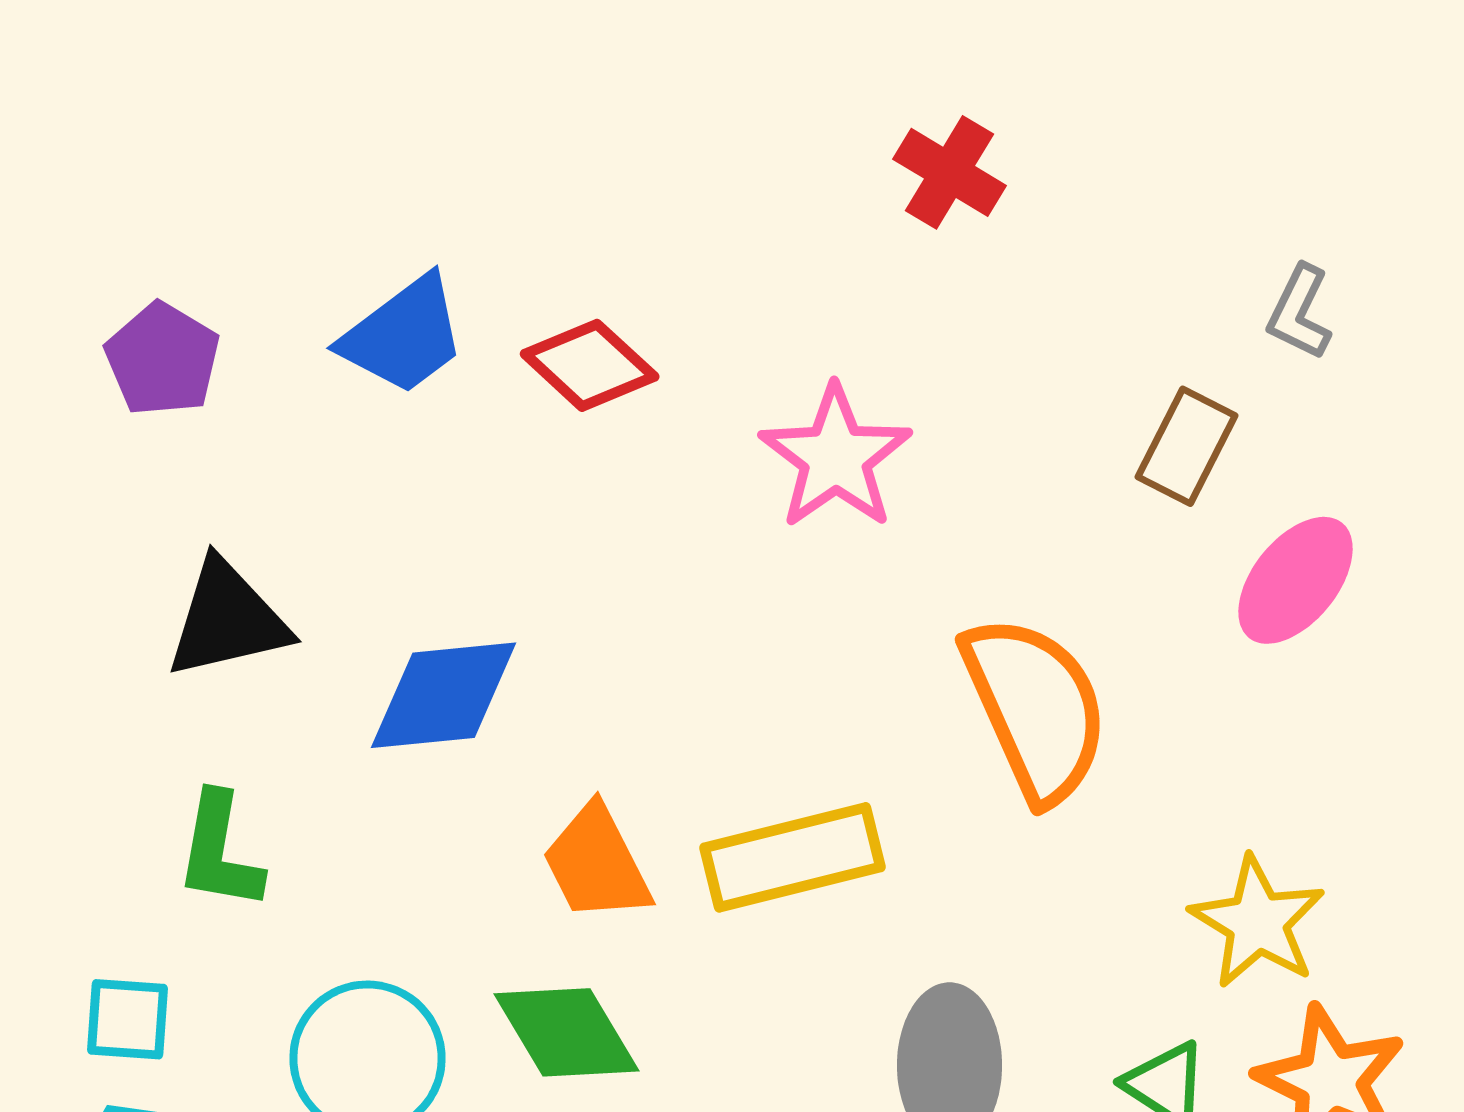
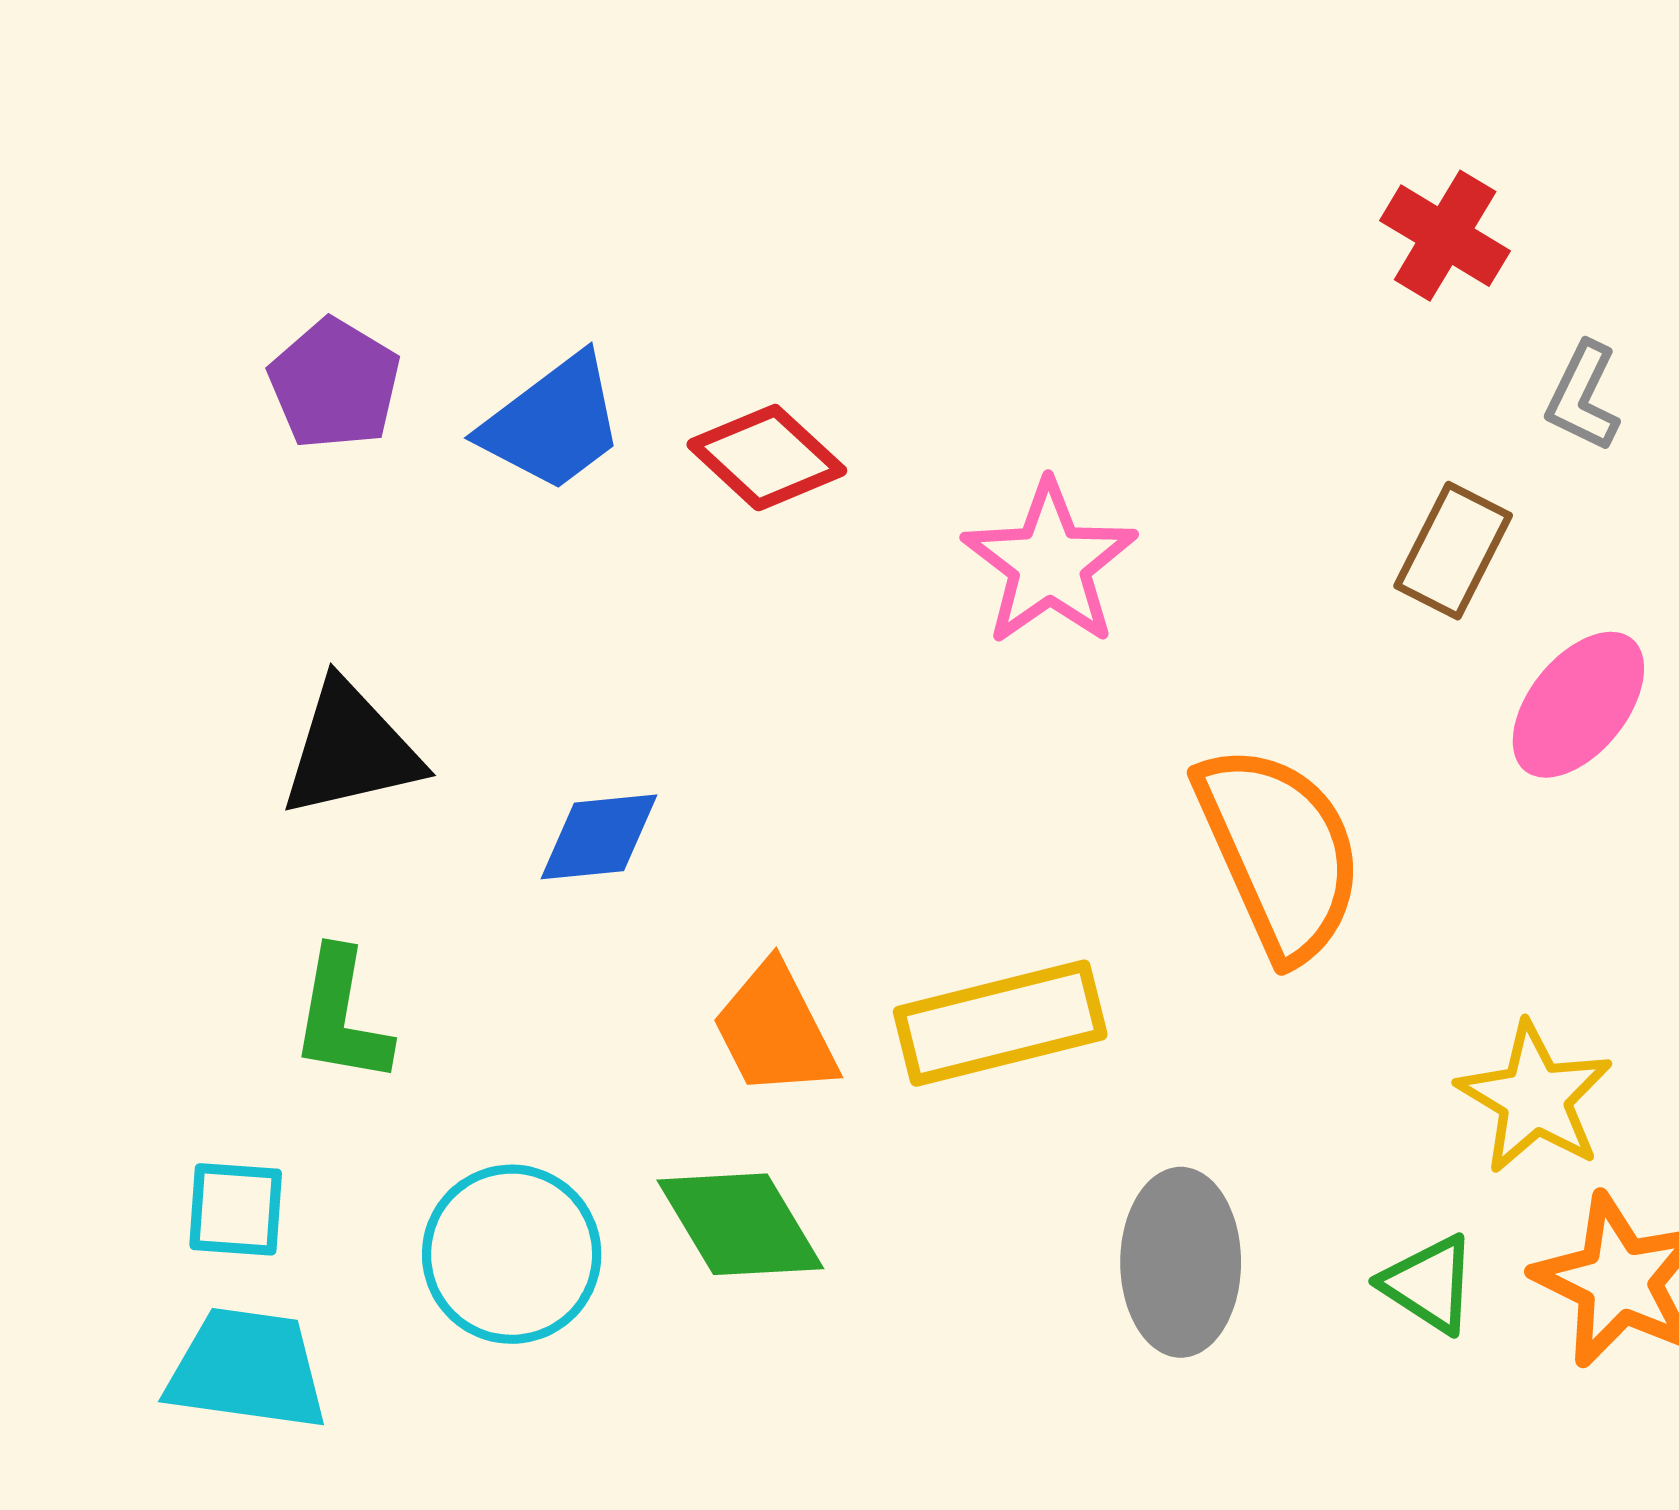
red cross: (950, 172) -> (1445, 236), moved
purple pentagon: (163, 359) -> (335, 384), moved
blue diamond: (444, 695) -> (599, 837), size x0.7

